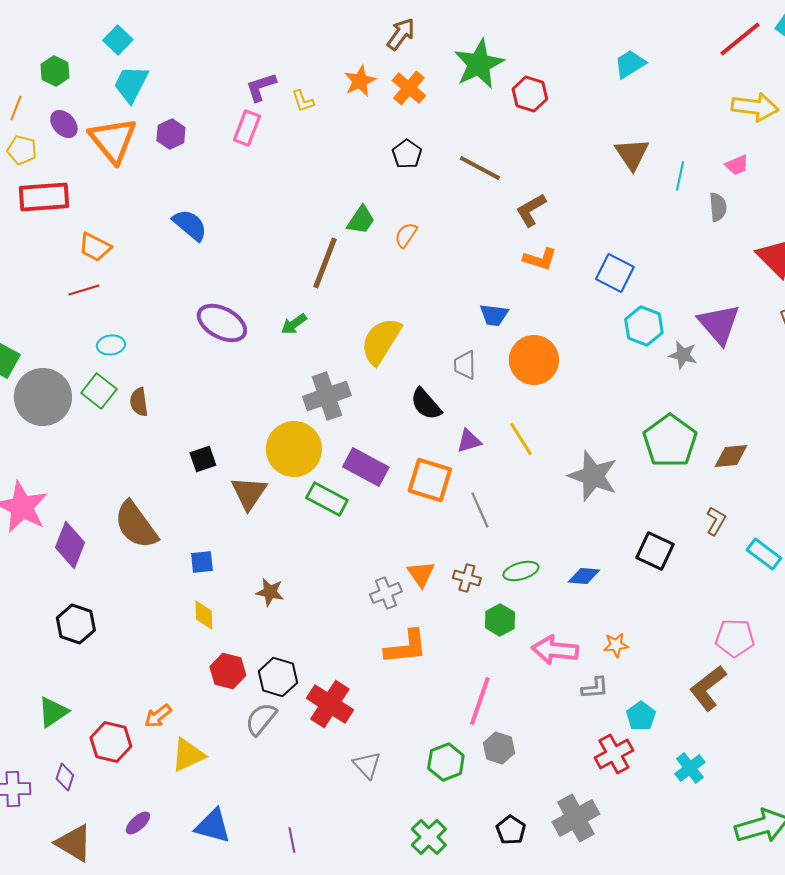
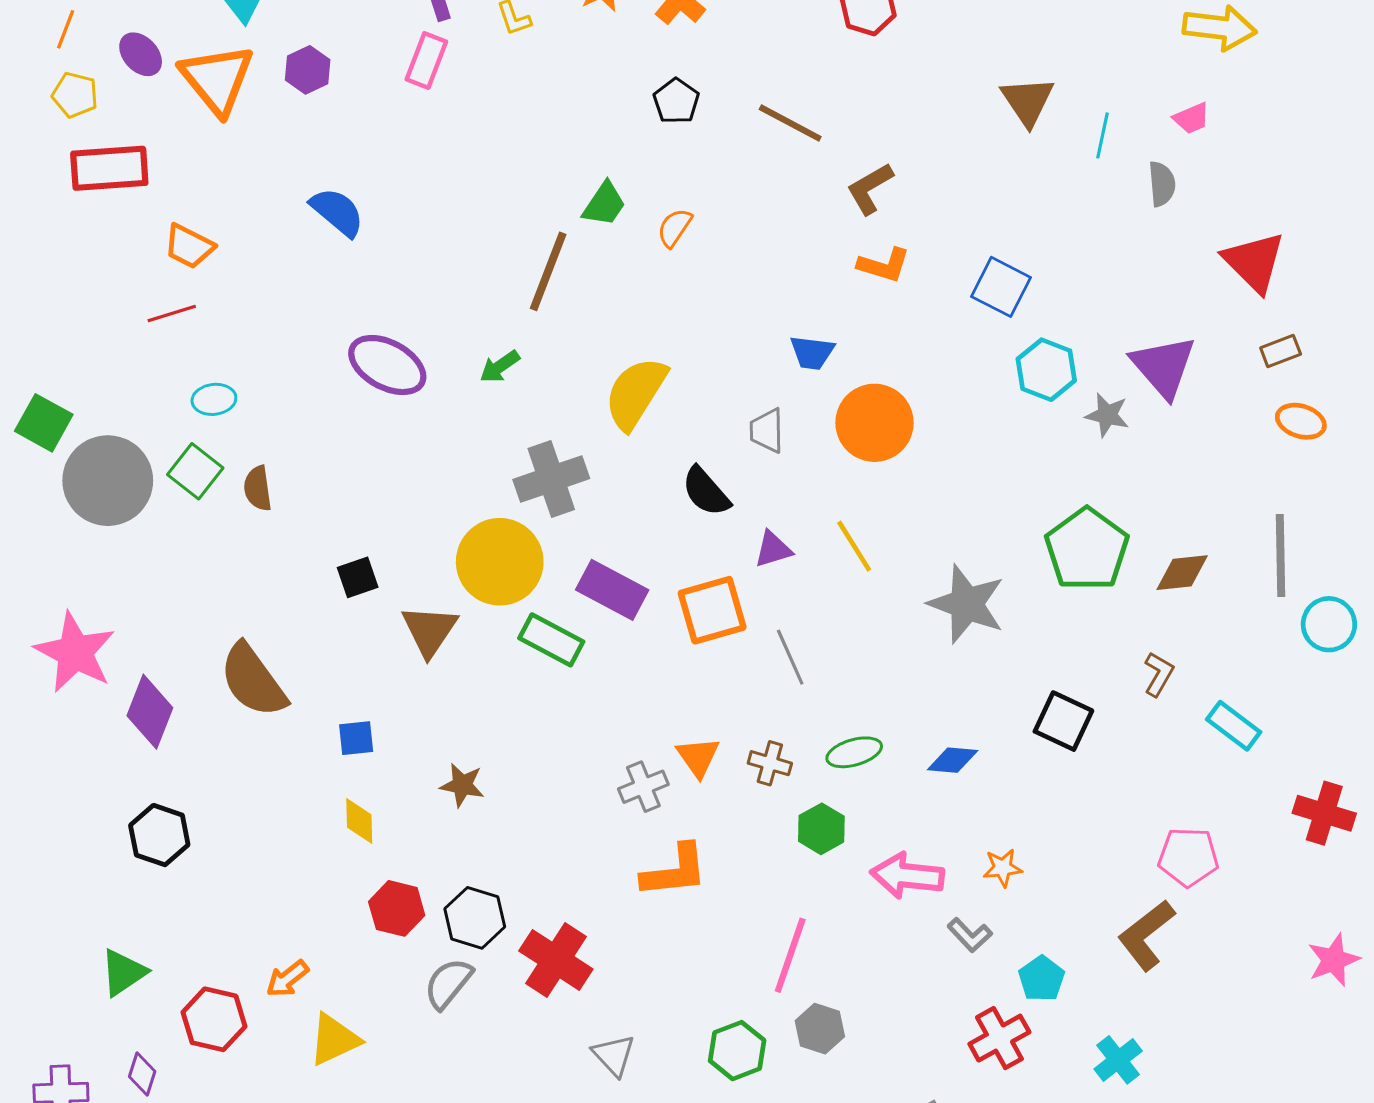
orange square: (430, 480) -> (712, 610), turned -33
gray L-shape: (595, 688) -> (970, 935), turned 52

